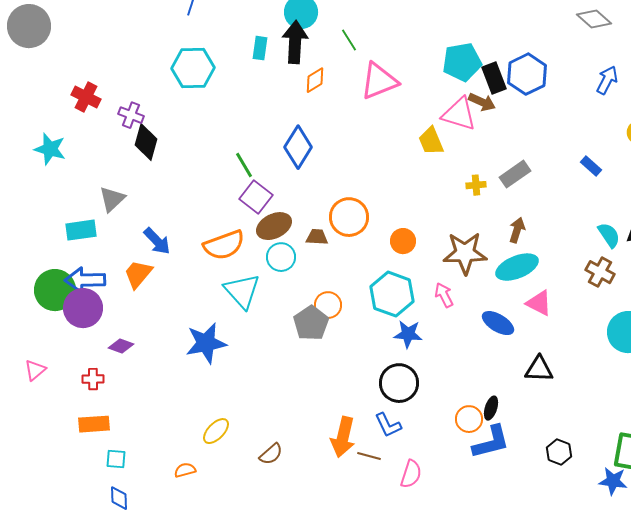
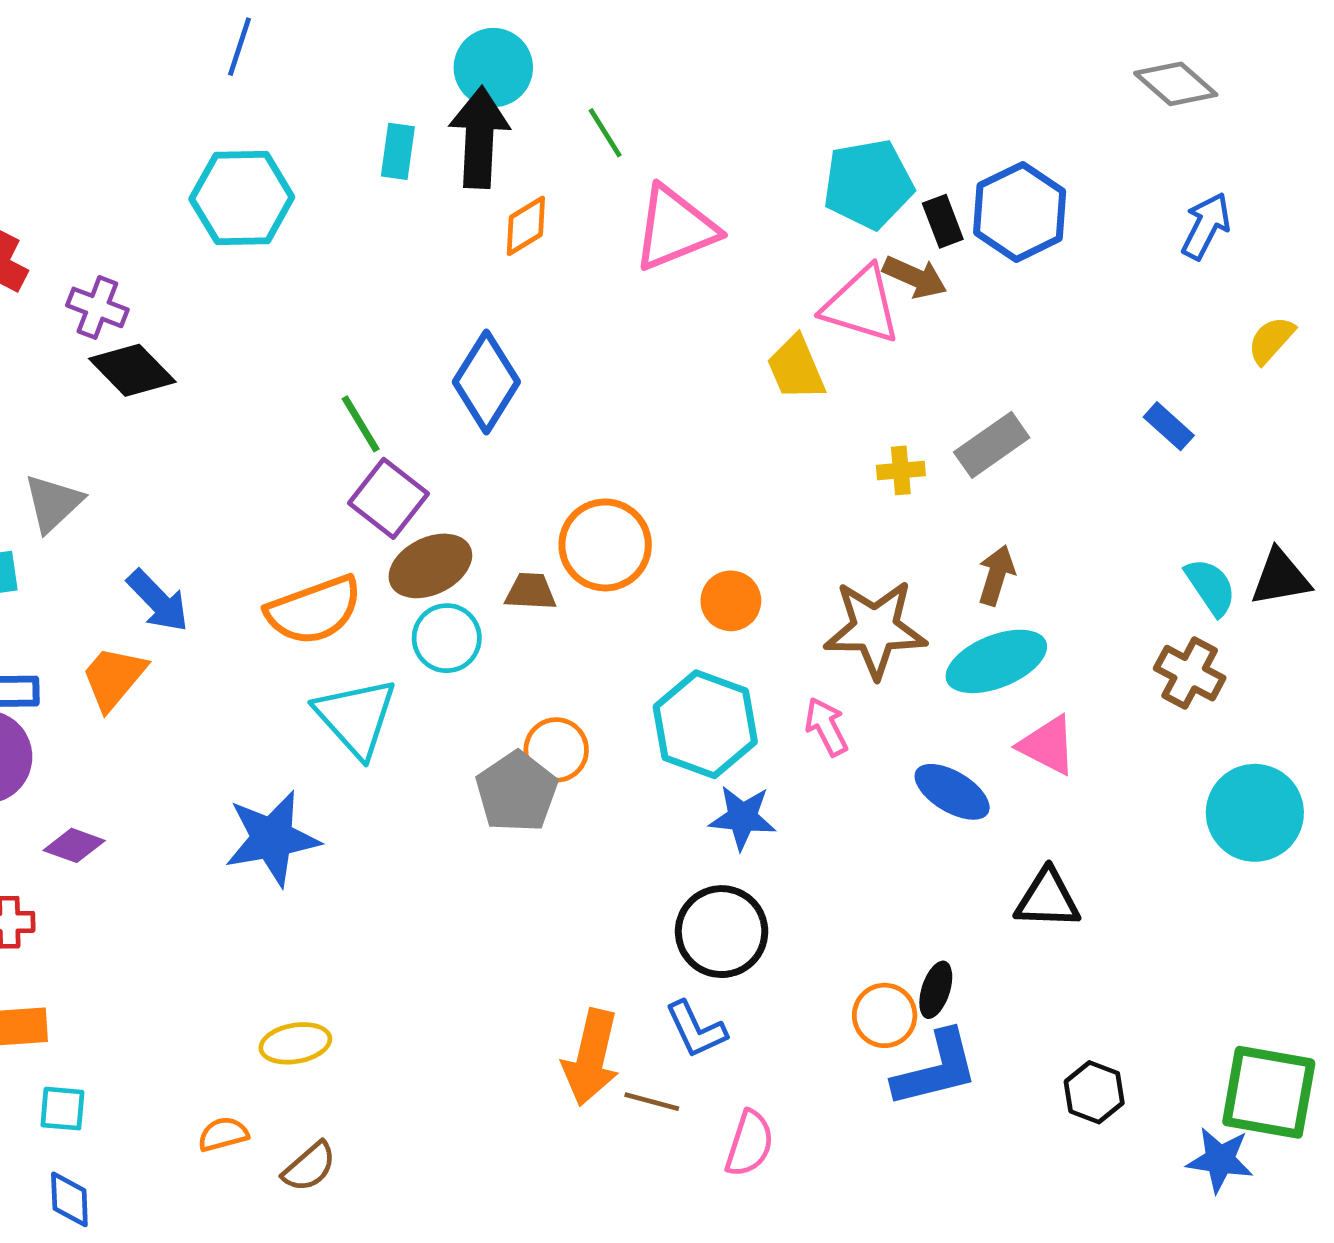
black rectangle: (494, 78) -> (943, 221), size x0.7
black diamond: (146, 142) -> (132, 370), turned -60
yellow ellipse: (216, 431) -> (295, 1043), turned 36
brown semicircle: (271, 454) -> (309, 1167), moved

